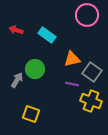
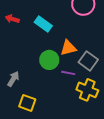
green circle: (35, 69) -> (49, 60), moved
gray arrow: (17, 80) -> (13, 79), moved

